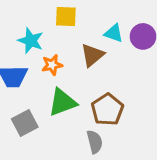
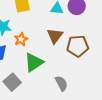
brown triangle: (92, 55) -> (55, 36), moved
brown pentagon: (107, 110) -> (78, 46), moved, turned -30

